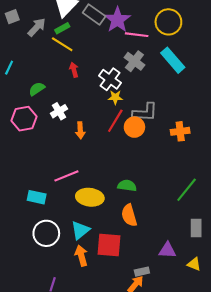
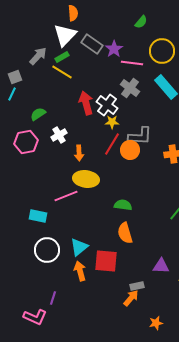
gray square: (12, 17) -> (15, 77), moved
purple star: (117, 20) -> (114, 49), size x0.7
red arrow: (74, 70) -> (86, 103), moved, size x1.6
yellow ellipse: (90, 197) -> (86, 179), moved

